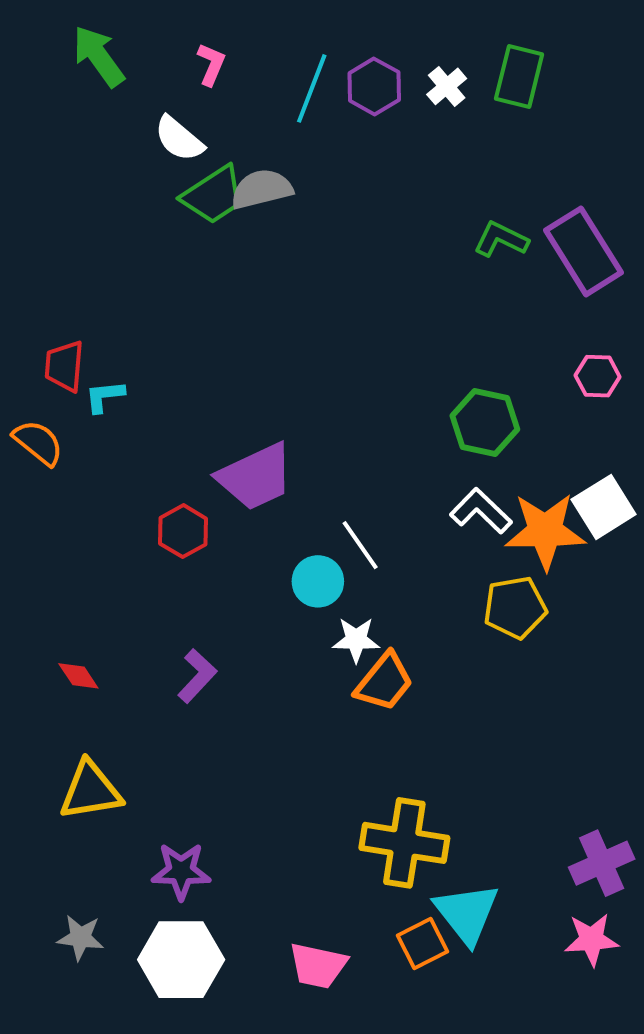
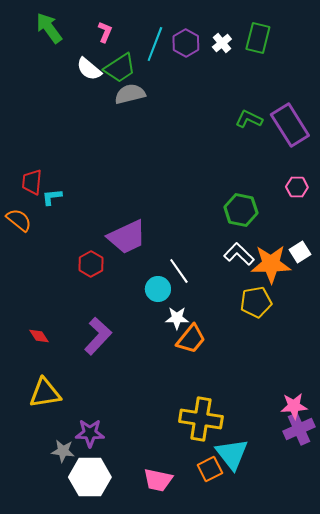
green trapezoid: (213, 195) -> (120, 68), moved
white square: (604, 507) -> (300, 252), size x0.7
purple L-shape: (197, 676) -> (98, 336), size x1.4
gray star: (80, 937) -> (63, 451), moved
pink star: (591, 939) -> (294, 406), moved

